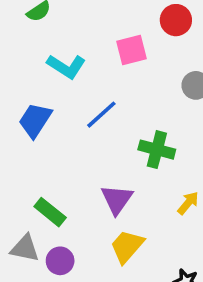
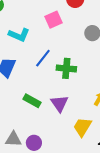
green cross: (157, 150) -> (66, 68), moved
green rectangle: (50, 212) -> (32, 101), moved
yellow trapezoid: (127, 246) -> (82, 127), moved

